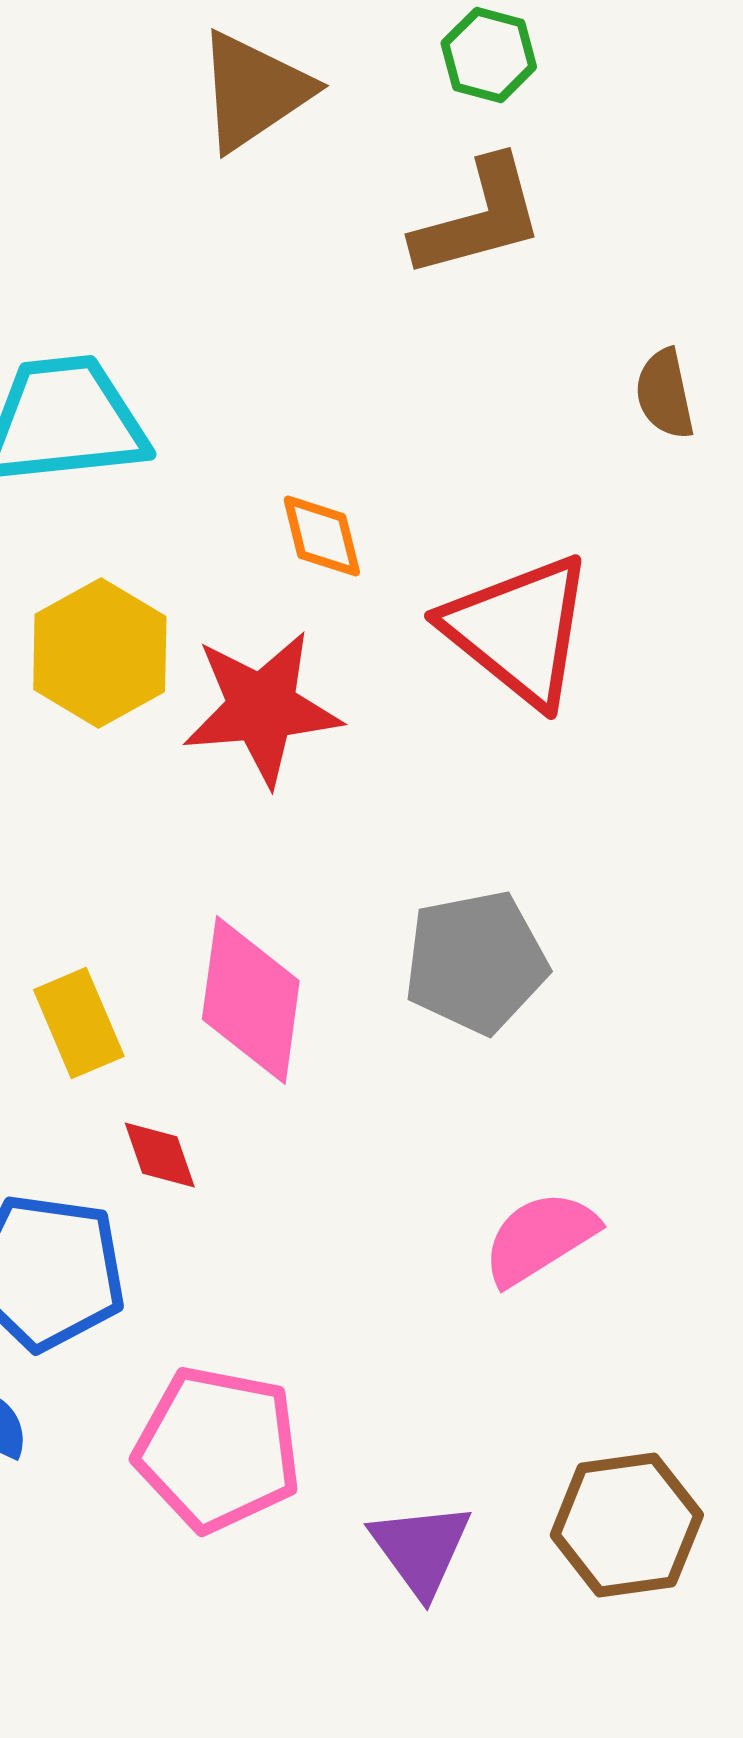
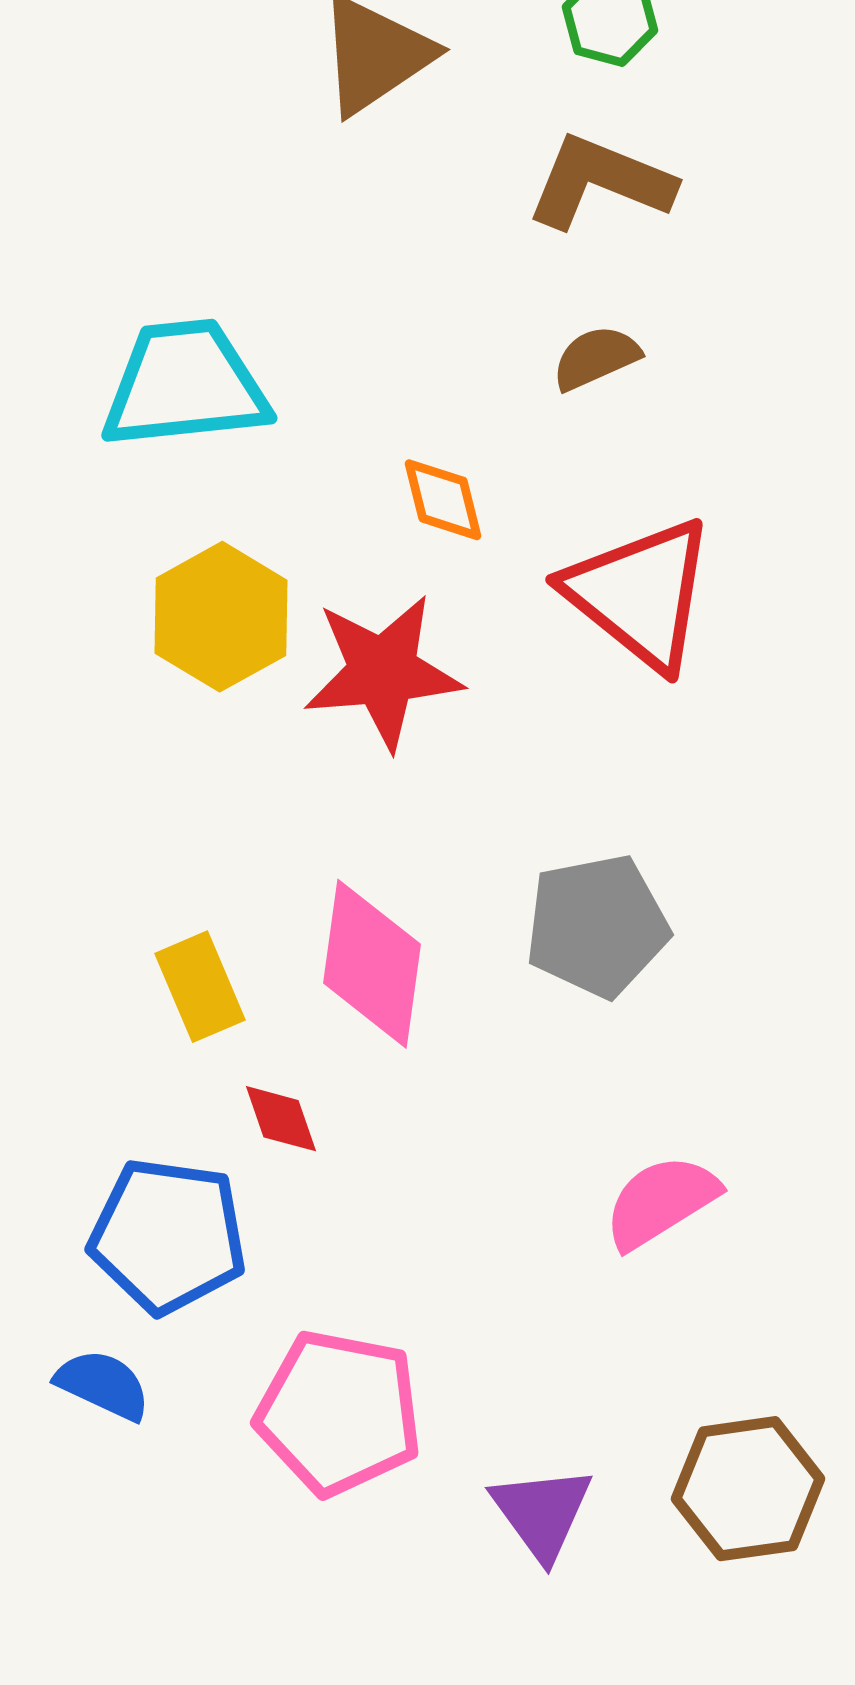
brown L-shape: (479, 218) -> (600, 182), turned -143
brown semicircle: (665, 394) -> (596, 358), moved, turned 78

